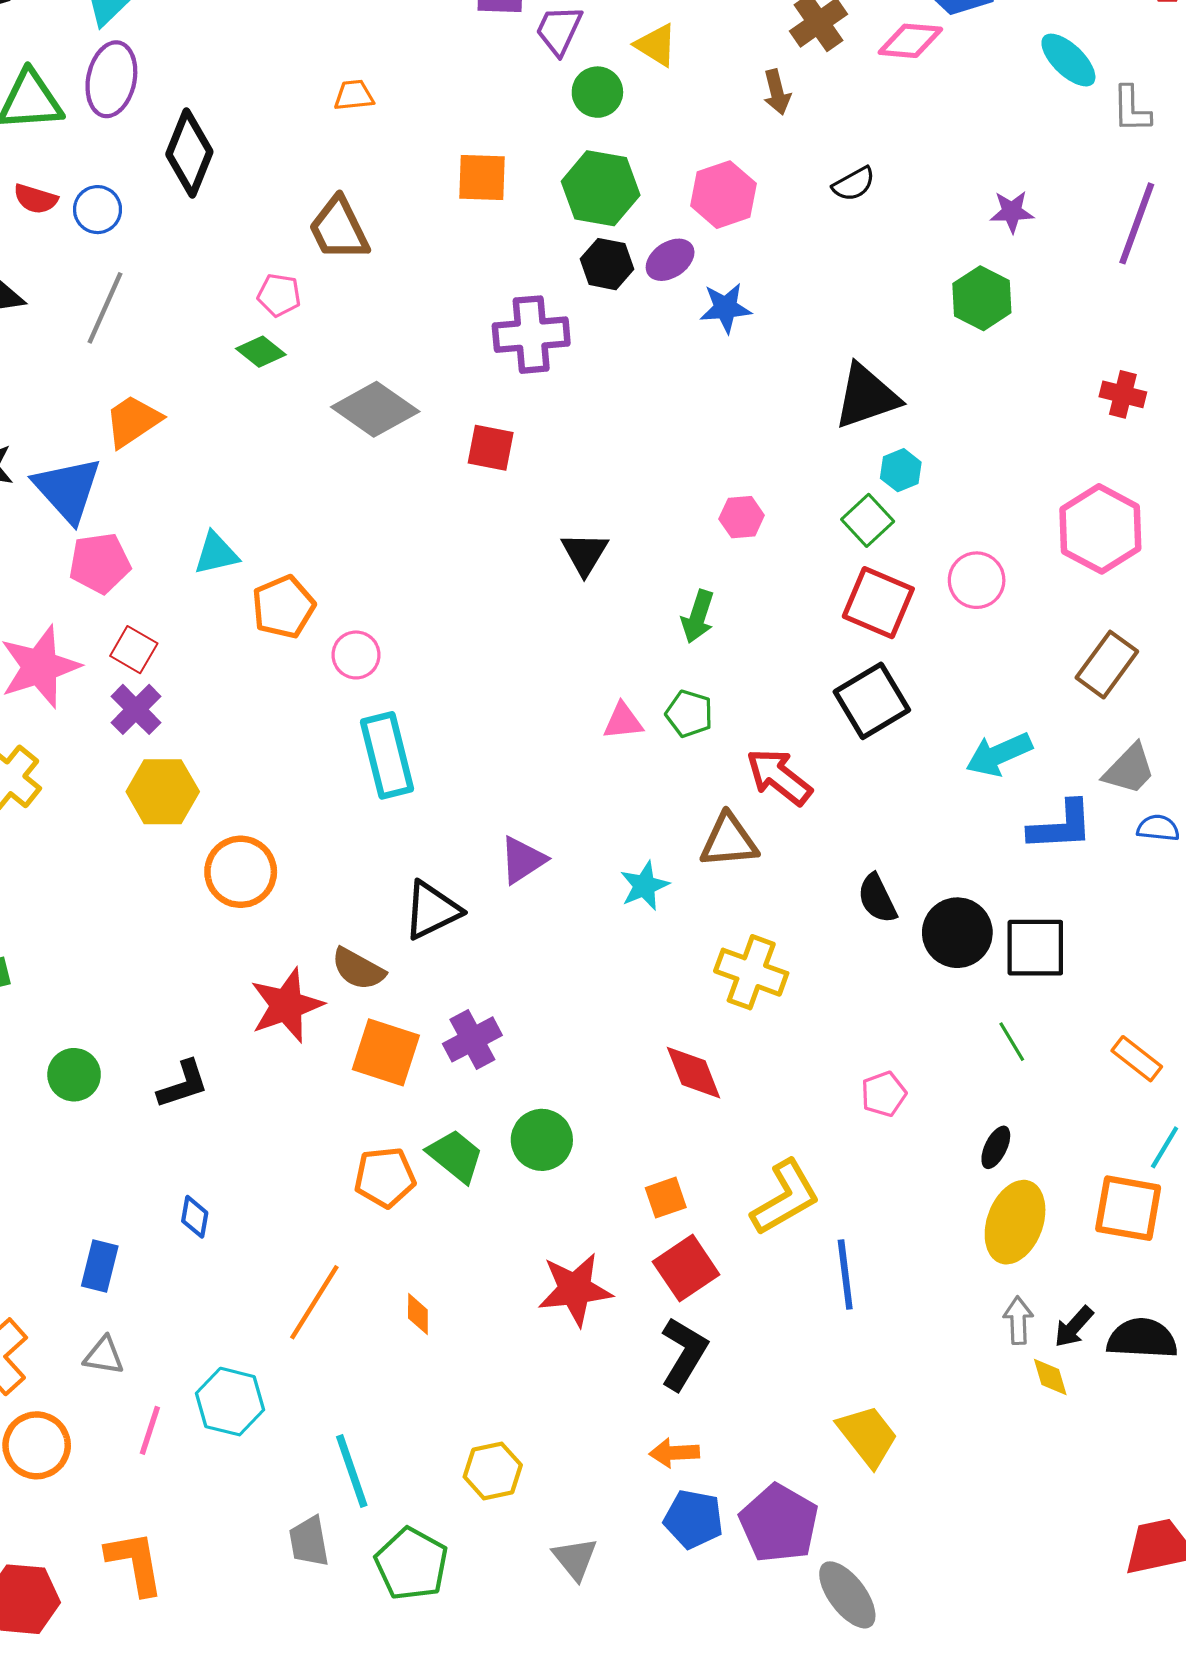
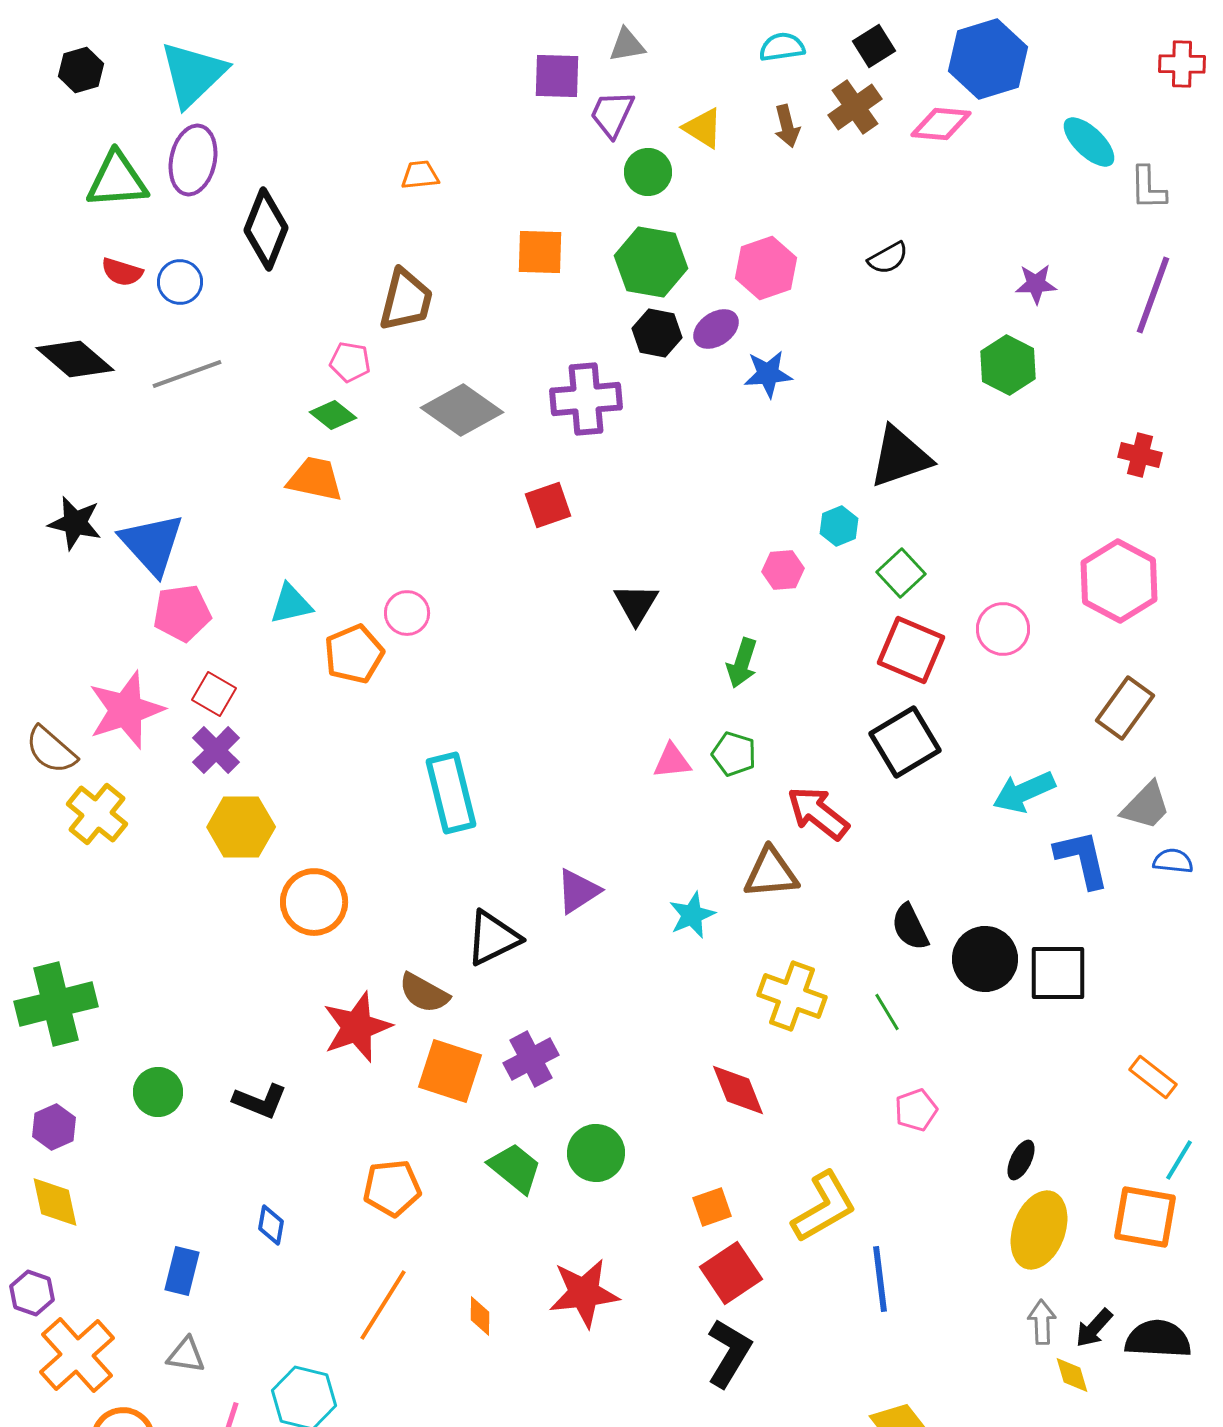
brown arrow: (777, 92) -> (787, 126), moved
brown trapezoid: (339, 229) -> (406, 300), turned -140
gray line: (105, 308) -> (187, 374), turned 46
gray diamond: (375, 409) -> (462, 410), moved
orange trapezoid: (133, 421) -> (315, 479), moved, turned 46
red square: (491, 448) -> (548, 505), turned -30
cyan hexagon: (901, 470) -> (839, 526), moved
pink circle: (356, 655) -> (407, 613), moved
blue L-shape: (1061, 826) -> (1082, 859), turned -100
green line: (1012, 1042) -> (887, 1012), moved
black L-shape: (183, 1084) -> (260, 1101), turned 40
orange pentagon: (385, 1177) -> (392, 1188), moved
red star: (575, 1289) -> (584, 1293), moved

